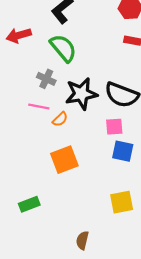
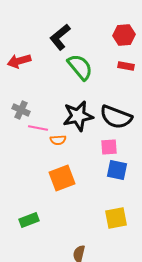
green semicircle: (63, 48) -> (80, 67), moved
gray cross: (46, 79) -> (21, 110), moved
orange semicircle: (60, 119) -> (58, 140), turned 42

